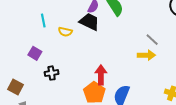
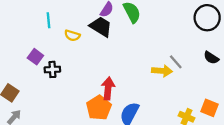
gray line: (152, 40) -> (176, 62), moved
black cross: (52, 73) -> (52, 69), moved

